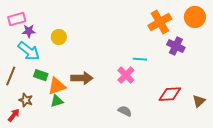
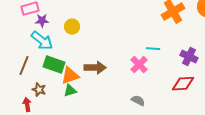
purple cross: (176, 46) -> (189, 57), moved
green rectangle: (41, 75) -> (54, 65), size x1.5
red arrow: (14, 115) -> (27, 105), turned -48

